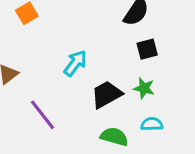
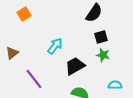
green star: (144, 88) -> (103, 55), moved
cyan semicircle: (152, 124) -> (115, 85), moved

